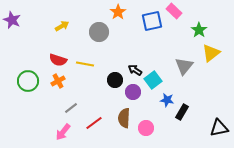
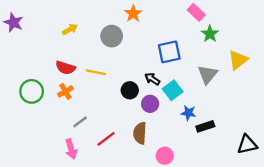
blue square: (152, 21) -> (169, 52), moved
green star: (199, 30) -> (210, 34), moved
black rectangle: (182, 112) -> (205, 126), turned 42
pink circle: (146, 128) -> (165, 156), moved
pink arrow: (63, 132) -> (71, 149), turned -54

